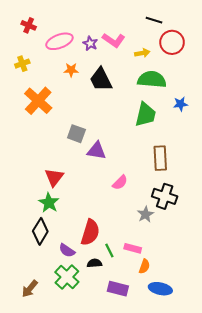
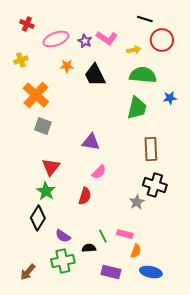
gray square: (76, 134) -> (43, 126), moved
pink semicircle: (120, 183) -> (99, 172), moved
red semicircle: (90, 232) -> (85, 196), moved, size x0.7
green cross: (67, 277) -> (63, 261), turned 35

